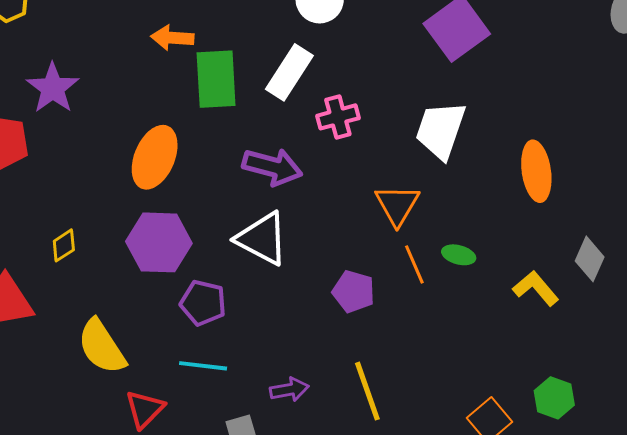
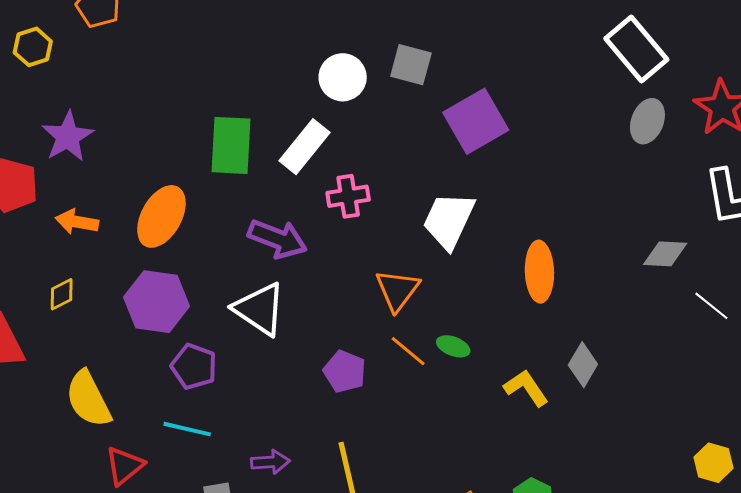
orange arrow: (172, 38) -> (77, 222), moved
orange line: (414, 264) -> (408, 351), turned -33

